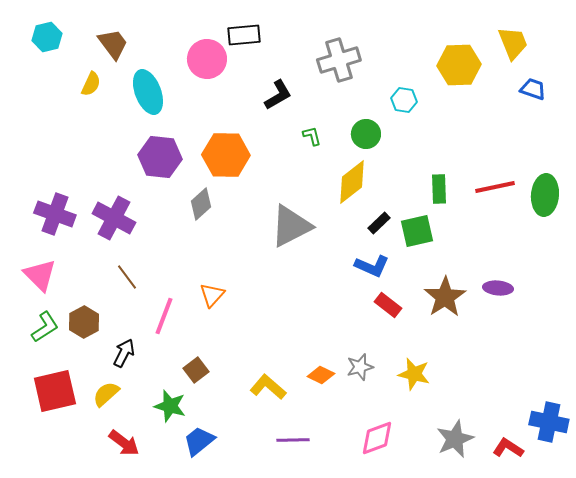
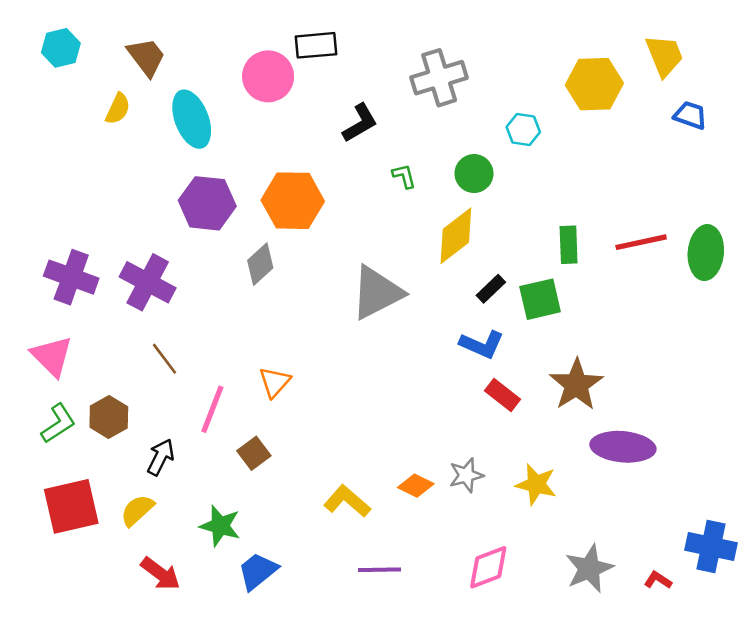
purple ellipse: (498, 288) -> (623, 447), moved, size x1.6
brown square: (196, 370) -> (254, 453), moved
red L-shape: (508, 448) -> (658, 580), size x0.7

